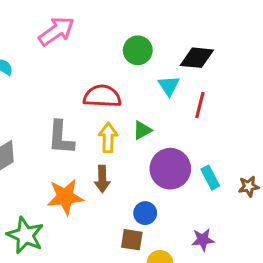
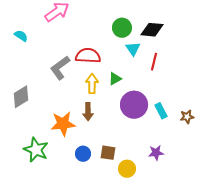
green circle: (138, 50) -> (122, 28), moved
gray L-shape: (61, 138) -> (60, 68), moved, turned 50
blue circle: (145, 213) -> (83, 154), moved

